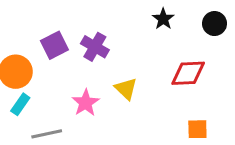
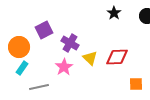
purple cross: (95, 47) -> (70, 43), moved
red diamond: (188, 73) -> (117, 57), moved

